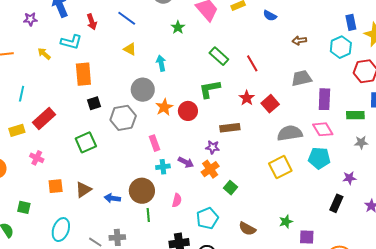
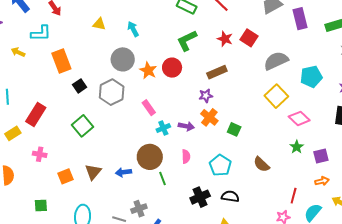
pink diamond: (323, 129) -> (299, 118), moved
purple arrow: (186, 162) -> (186, 126), moved
brown semicircle: (247, 229) -> (261, 164), turned 30

